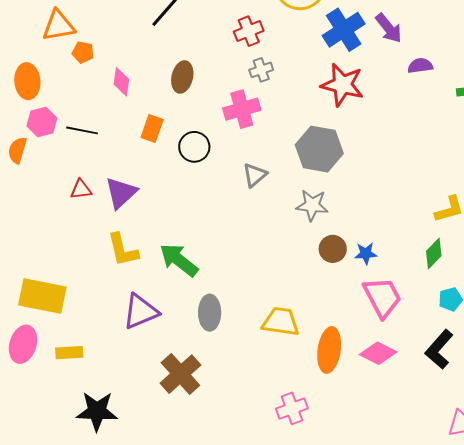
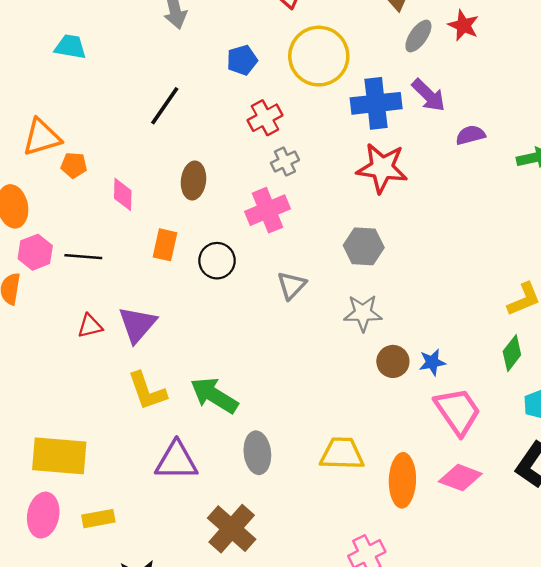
blue cross: (344, 30) -> (376, 103), turned 33
gray hexagon: (319, 149) -> (364, 246), size x0.7
purple triangle: (141, 312) -> (176, 461), turned 30

